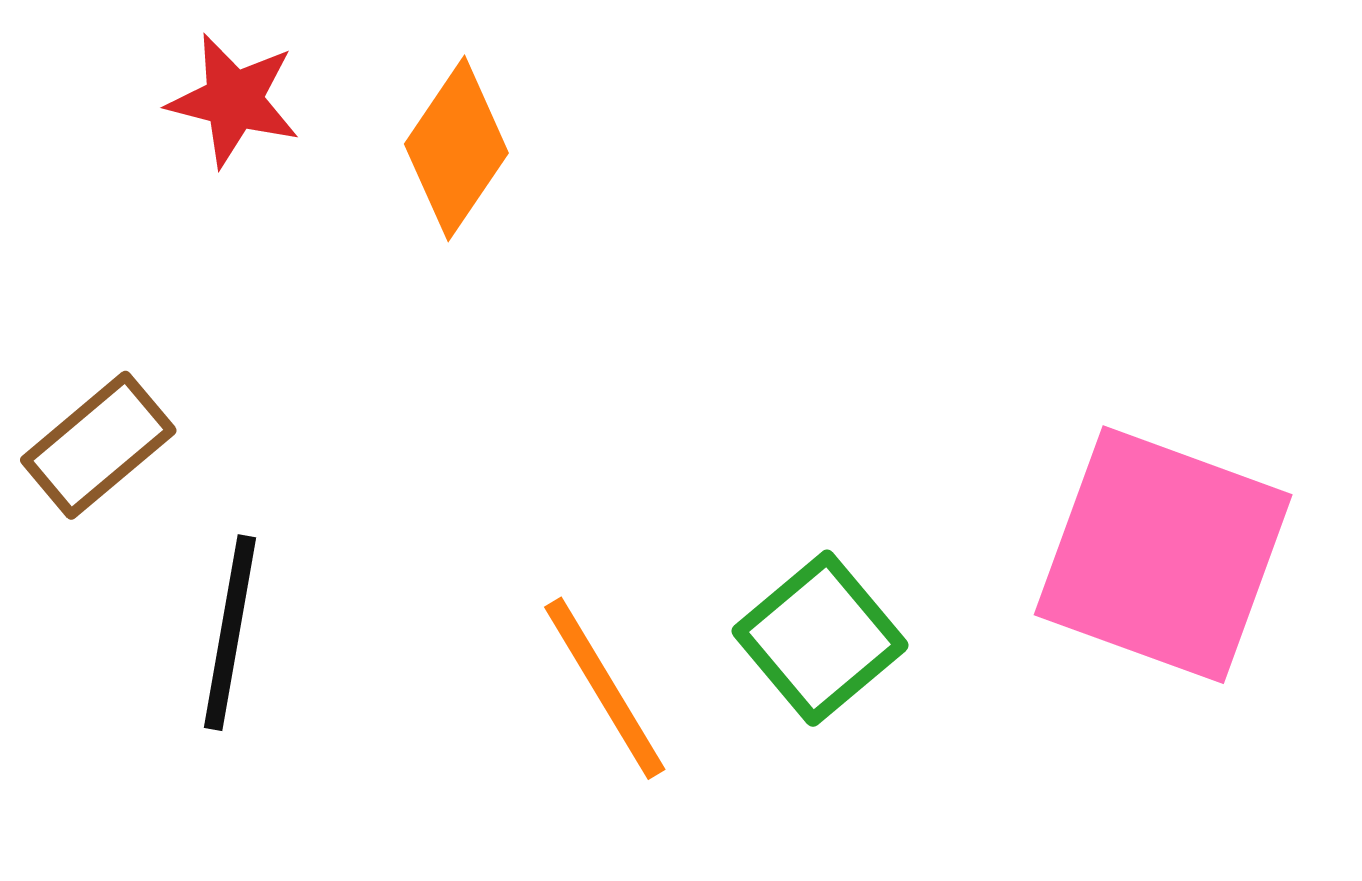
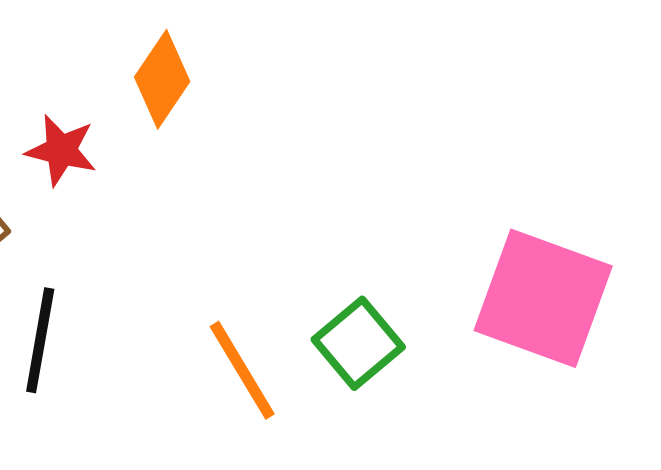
red star: (234, 100) -> (61, 150), moved

